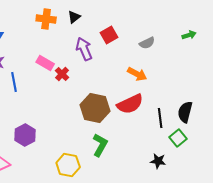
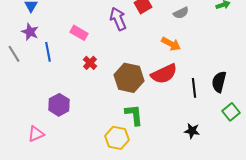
red cross: (62, 74) -> (90, 63), moved
green square: (178, 138) -> (231, 112), moved
green L-shape: (100, 145) -> (134, 115), turned -35
yellow hexagon: (68, 165) -> (117, 138), moved

